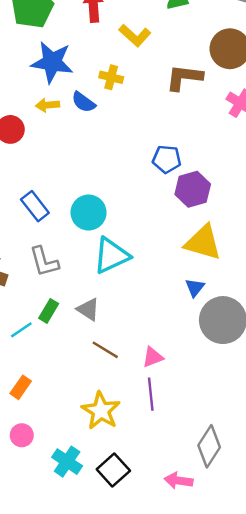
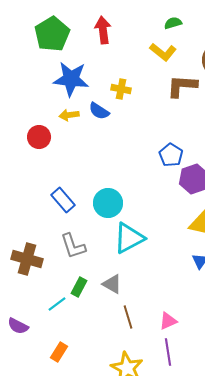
yellow L-shape: (135, 35) -> (163, 52), moved
blue pentagon: (167, 159) -> (171, 155), turned 30
brown line: (105, 350) -> (128, 317), turned 45

